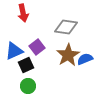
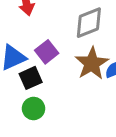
gray diamond: (66, 27) -> (89, 23), turned -30

